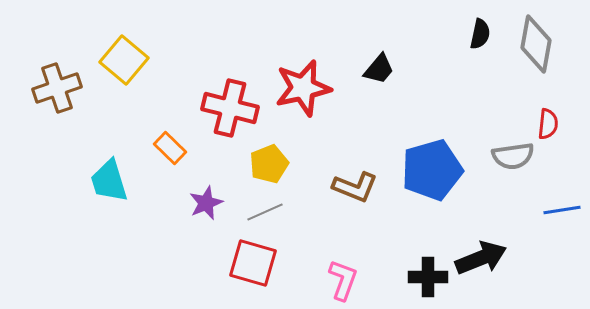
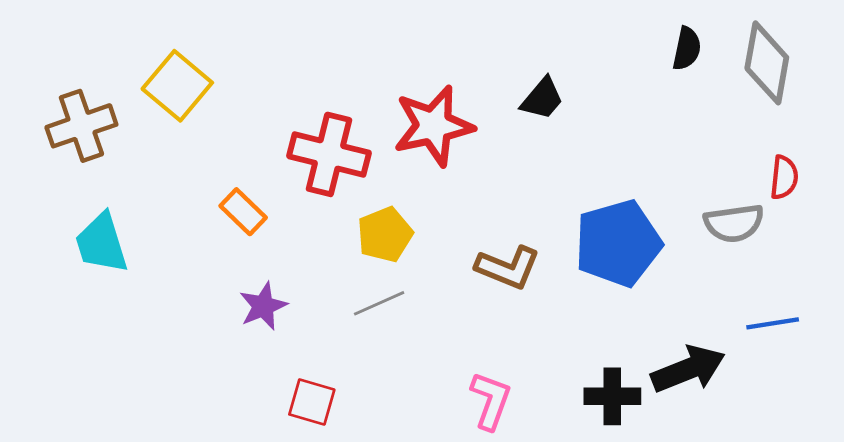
cyan trapezoid: (109, 181) -> (101, 243), moved
purple star: (206, 203) -> (263, 306), moved
blue line: (562, 210) -> (773, 323), moved
red square: (253, 263) -> (312, 402), moved, size x0.7

